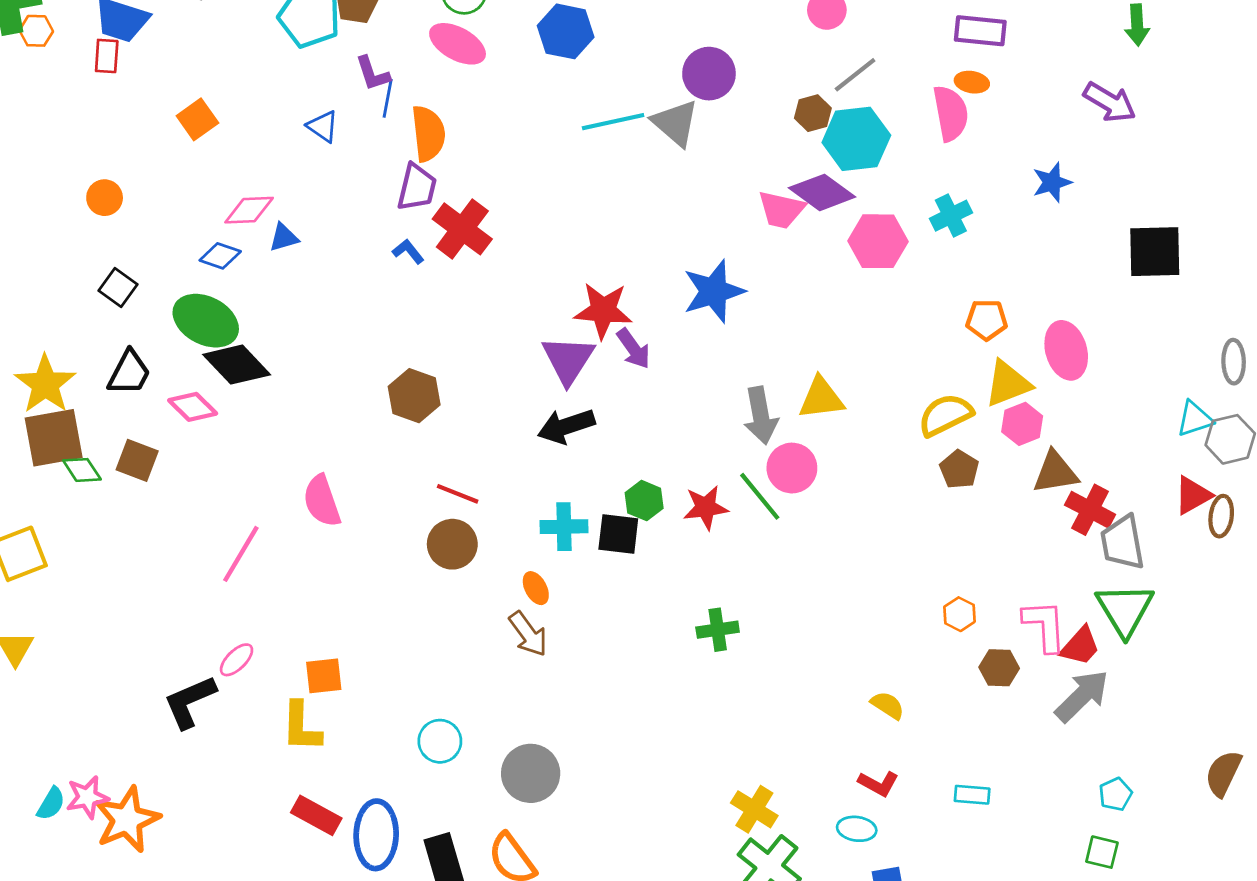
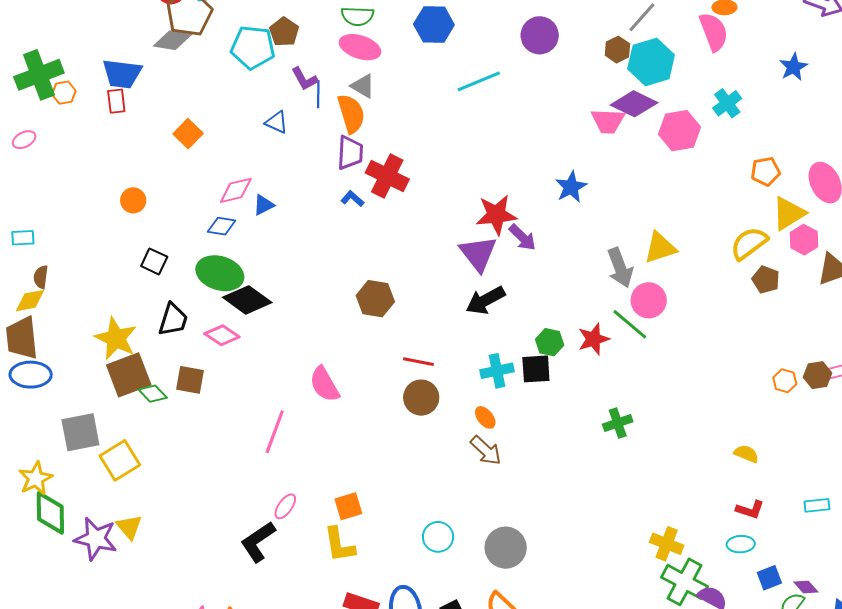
gray triangle: (675, 123) -> (363, 86), moved, size x0.7
blue star: (714, 291) -> (571, 187), size x0.7
brown hexagon: (999, 668) -> (818, 375), moved

